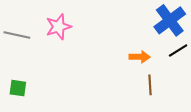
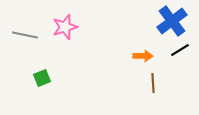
green square: (18, 88) -> (42, 78), moved, turned -30

